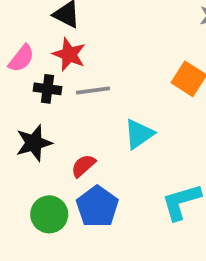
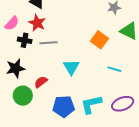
cyan triangle: (139, 134) -> (71, 67), turned -30
blue pentagon: (97, 207) -> (64, 106), moved, turned 30
green circle: (49, 214) -> (23, 96), moved

